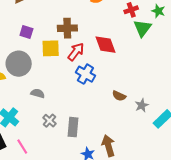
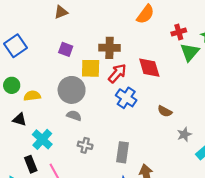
gray circle: (19, 64) -> (72, 90), moved
brown semicircle: (119, 96) -> (165, 111), moved
gray cross: (50, 121) -> (85, 145), turned -32
gray rectangle: (73, 127) -> (123, 152), moved

